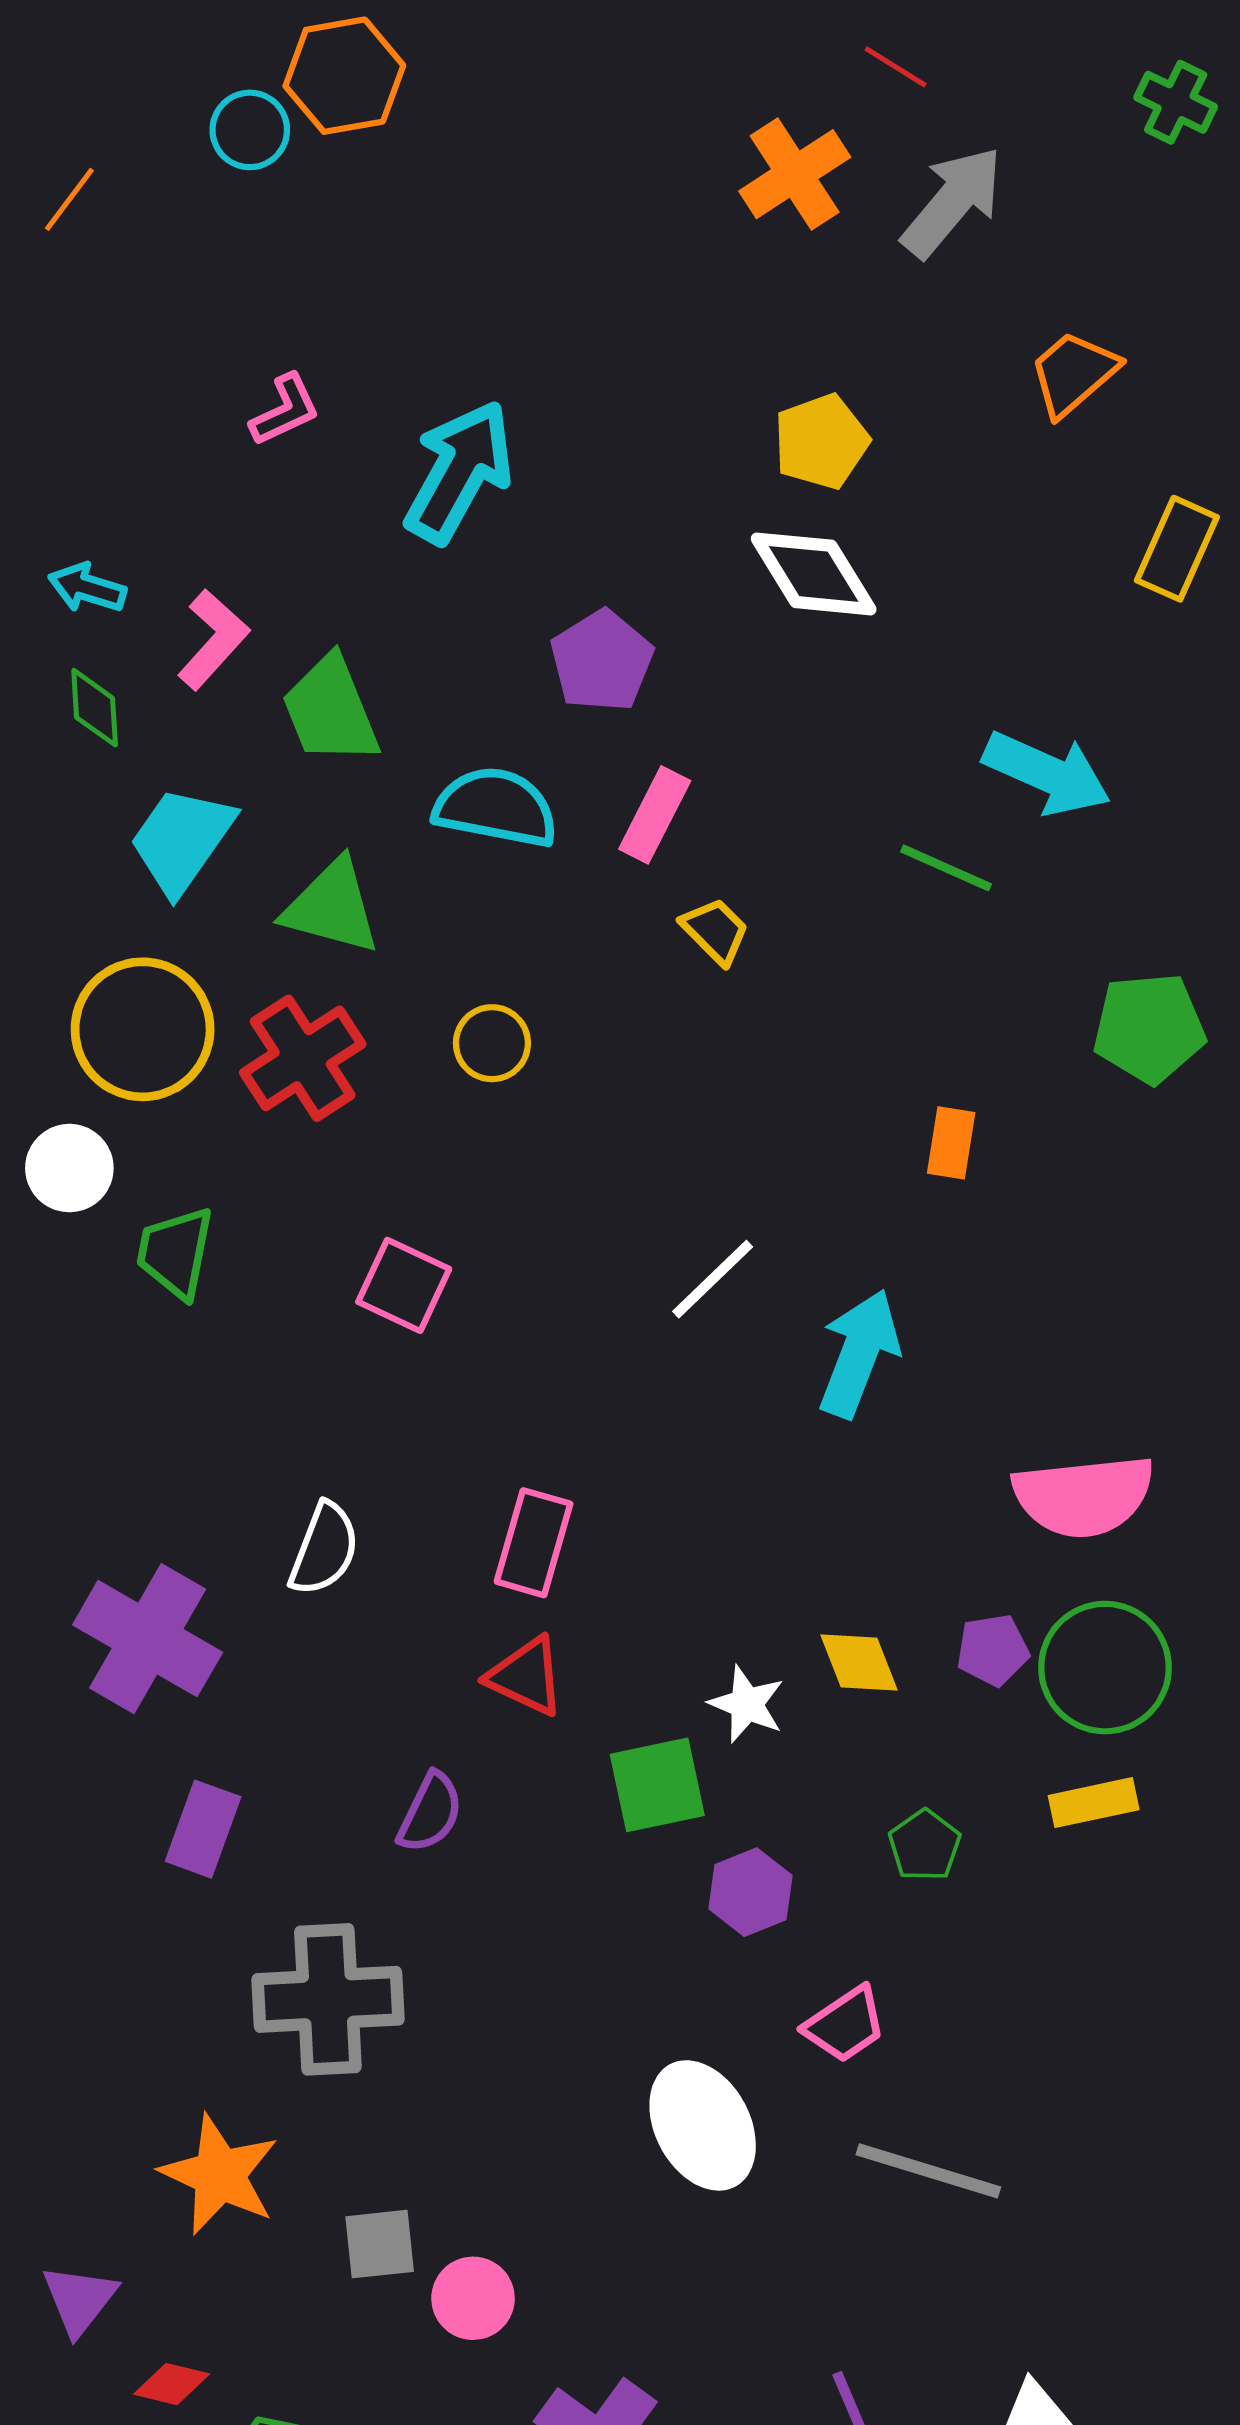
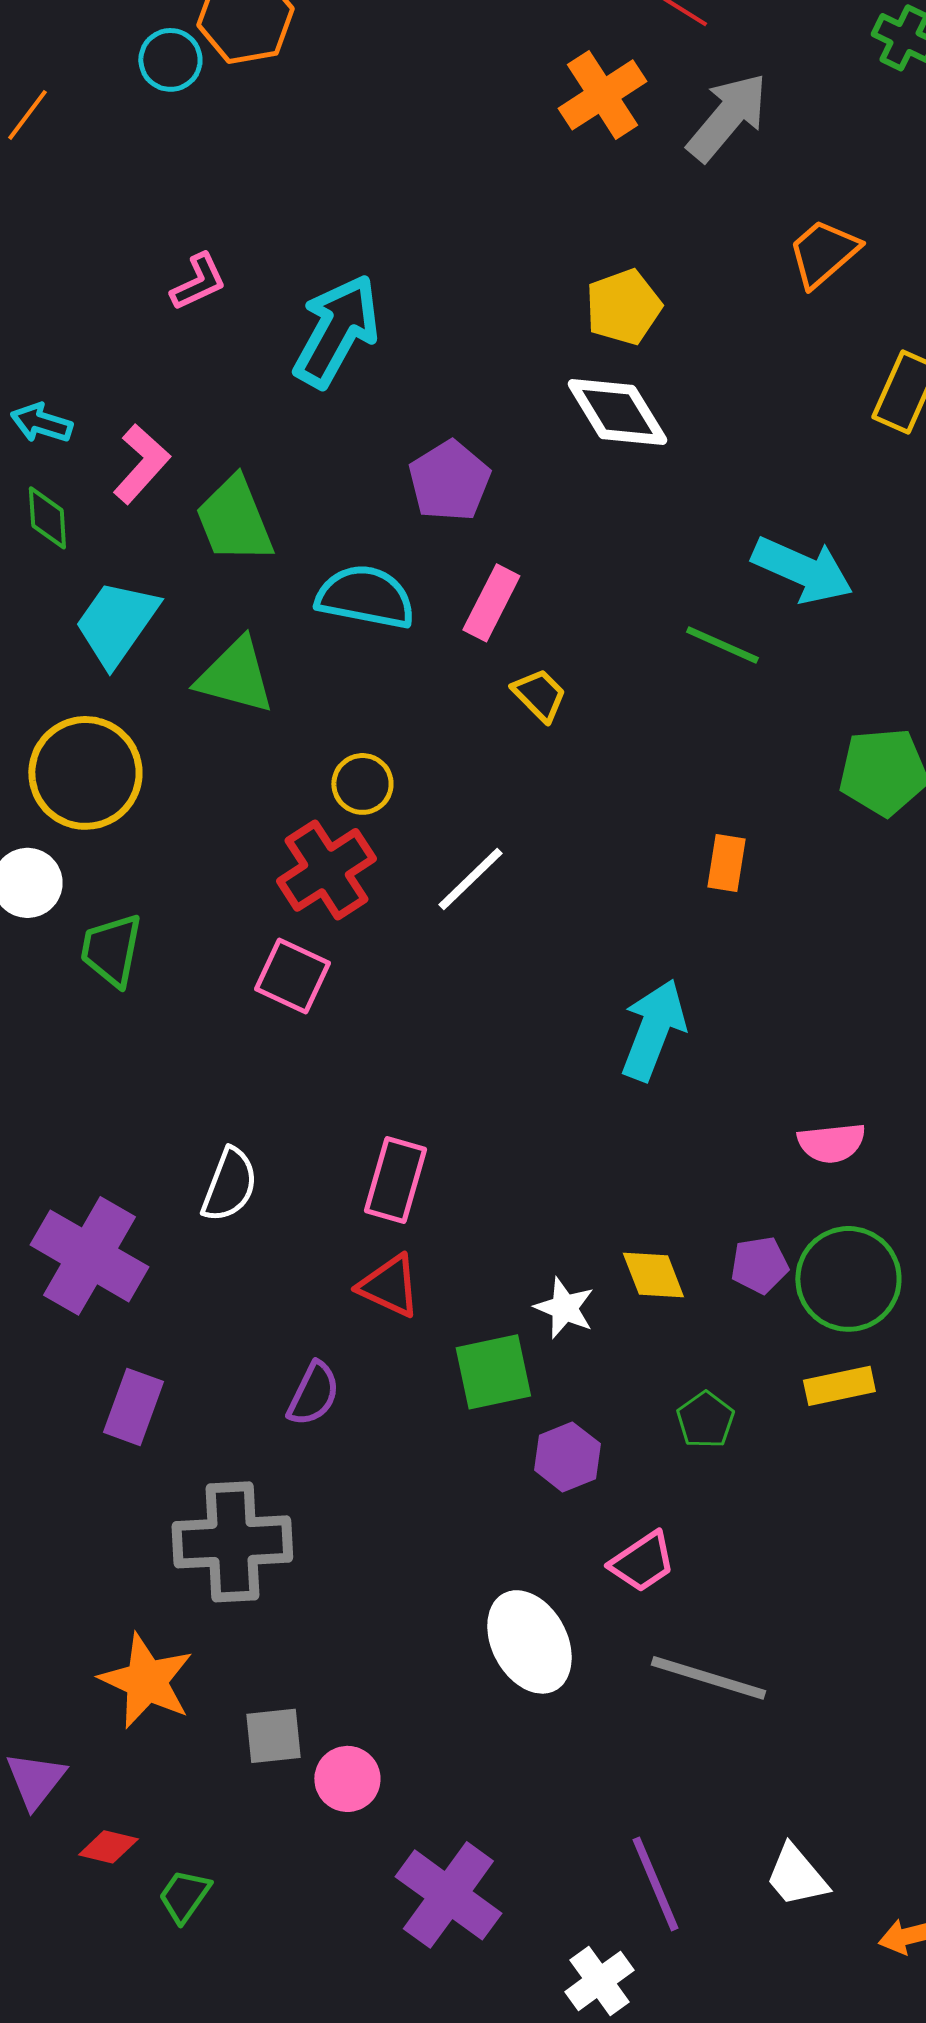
red cross: (303, 1058) -> (326, 870), moved
white line: (713, 1279) -> (470, 879), moved
pink semicircle: (1084, 1496) -> (831, 1143), size x0.6

